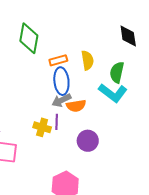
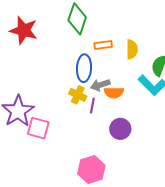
blue ellipse: (61, 81) -> (84, 68), moved
yellow cross: (42, 127) -> (78, 95), moved

